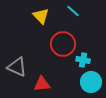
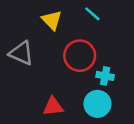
gray triangle: (17, 67) -> (21, 53), moved
cyan circle: (91, 82) -> (97, 104), moved

